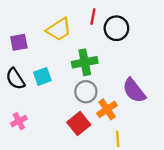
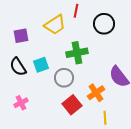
red line: (93, 16) -> (76, 11), moved
gray circle: (86, 92) -> (64, 78), moved

